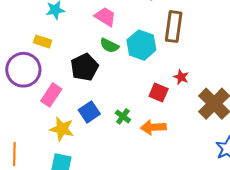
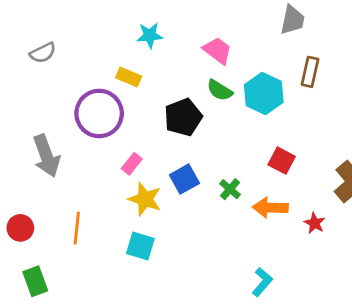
brown rectangle: (174, 27) -> (310, 72), size x0.7
red star: (181, 77) -> (315, 223), moved
pink rectangle: (51, 95) -> (132, 164), moved, size x0.7

